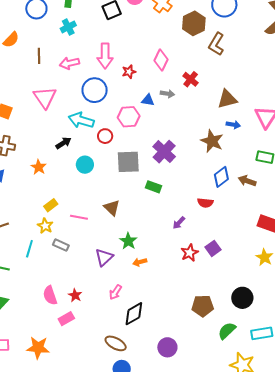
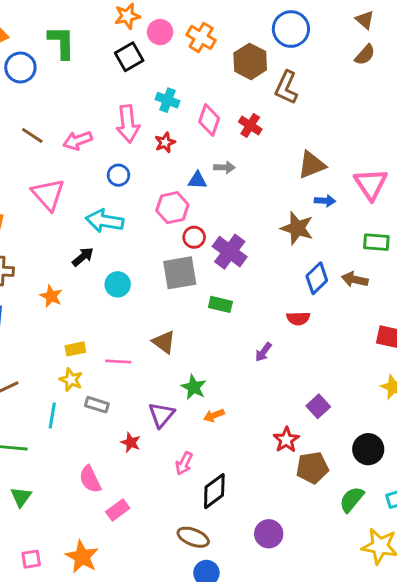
cyan cross: (68, 27) -> (167, 100), moved, turned -35
brown line: (39, 56) -> (32, 135), turned -49
red cross: (191, 79) -> (250, 125), moved
blue circle: (95, 90) -> (118, 175), size x0.6
red circle: (105, 136) -> (194, 237), moved
yellow rectangle: (51, 205) -> (75, 349), turned 32
purple square: (213, 248) -> (318, 406), moved
red star: (190, 253) -> (286, 440), moved
red star: (75, 295) -> (131, 442), moved
orange star: (38, 348) -> (82, 557), turned 30

